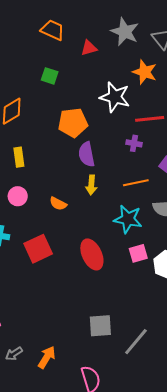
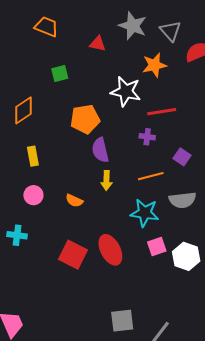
orange trapezoid: (53, 30) -> (47, 27), moved
red triangle: (89, 48) -> (98, 44), turned 30
orange star: (145, 72) -> (154, 65), turned -30
green square: (50, 76) -> (60, 74), turned -30
red square: (38, 249) -> (73, 255), moved, turned -36

